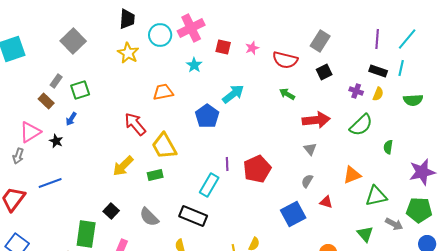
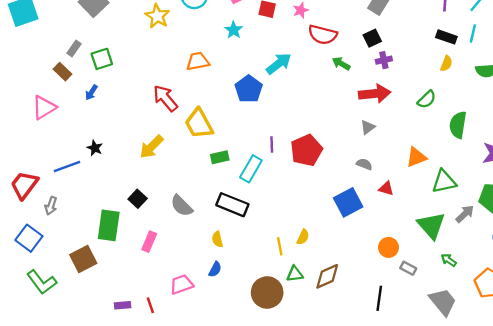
red semicircle: (285, 60) -> (323, 35), moved
black square: (324, 72) -> (372, 38), moved
purple cross: (356, 91) -> (384, 60), moved, turned -32
green semicircle: (361, 125) -> (427, 99), size x0.7
black star: (56, 141) -> (95, 148), moved
green semicircle: (388, 147) -> (458, 125), size x1.6
gray triangle: (310, 149) -> (368, 127), turned 32
gray arrow: (18, 156) -> (51, 206), moved
green rectangle: (155, 175) -> (220, 157), moved
gray semicircle: (307, 181) -> (364, 164), turned 80
gray arrow: (394, 224) -> (465, 214), turned -72
green triangle: (365, 234) -> (431, 225), size x1.5

